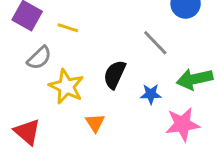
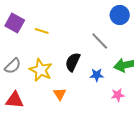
gray semicircle: (39, 58) -> (13, 66), moved
pink star: (182, 124) -> (118, 95), size x0.6
red triangle: (27, 132) -> (15, 100), turned -36

